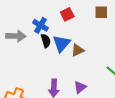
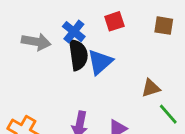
black semicircle: (46, 41) -> (78, 55), size x1.5
brown triangle: (78, 50) -> (151, 88), moved

